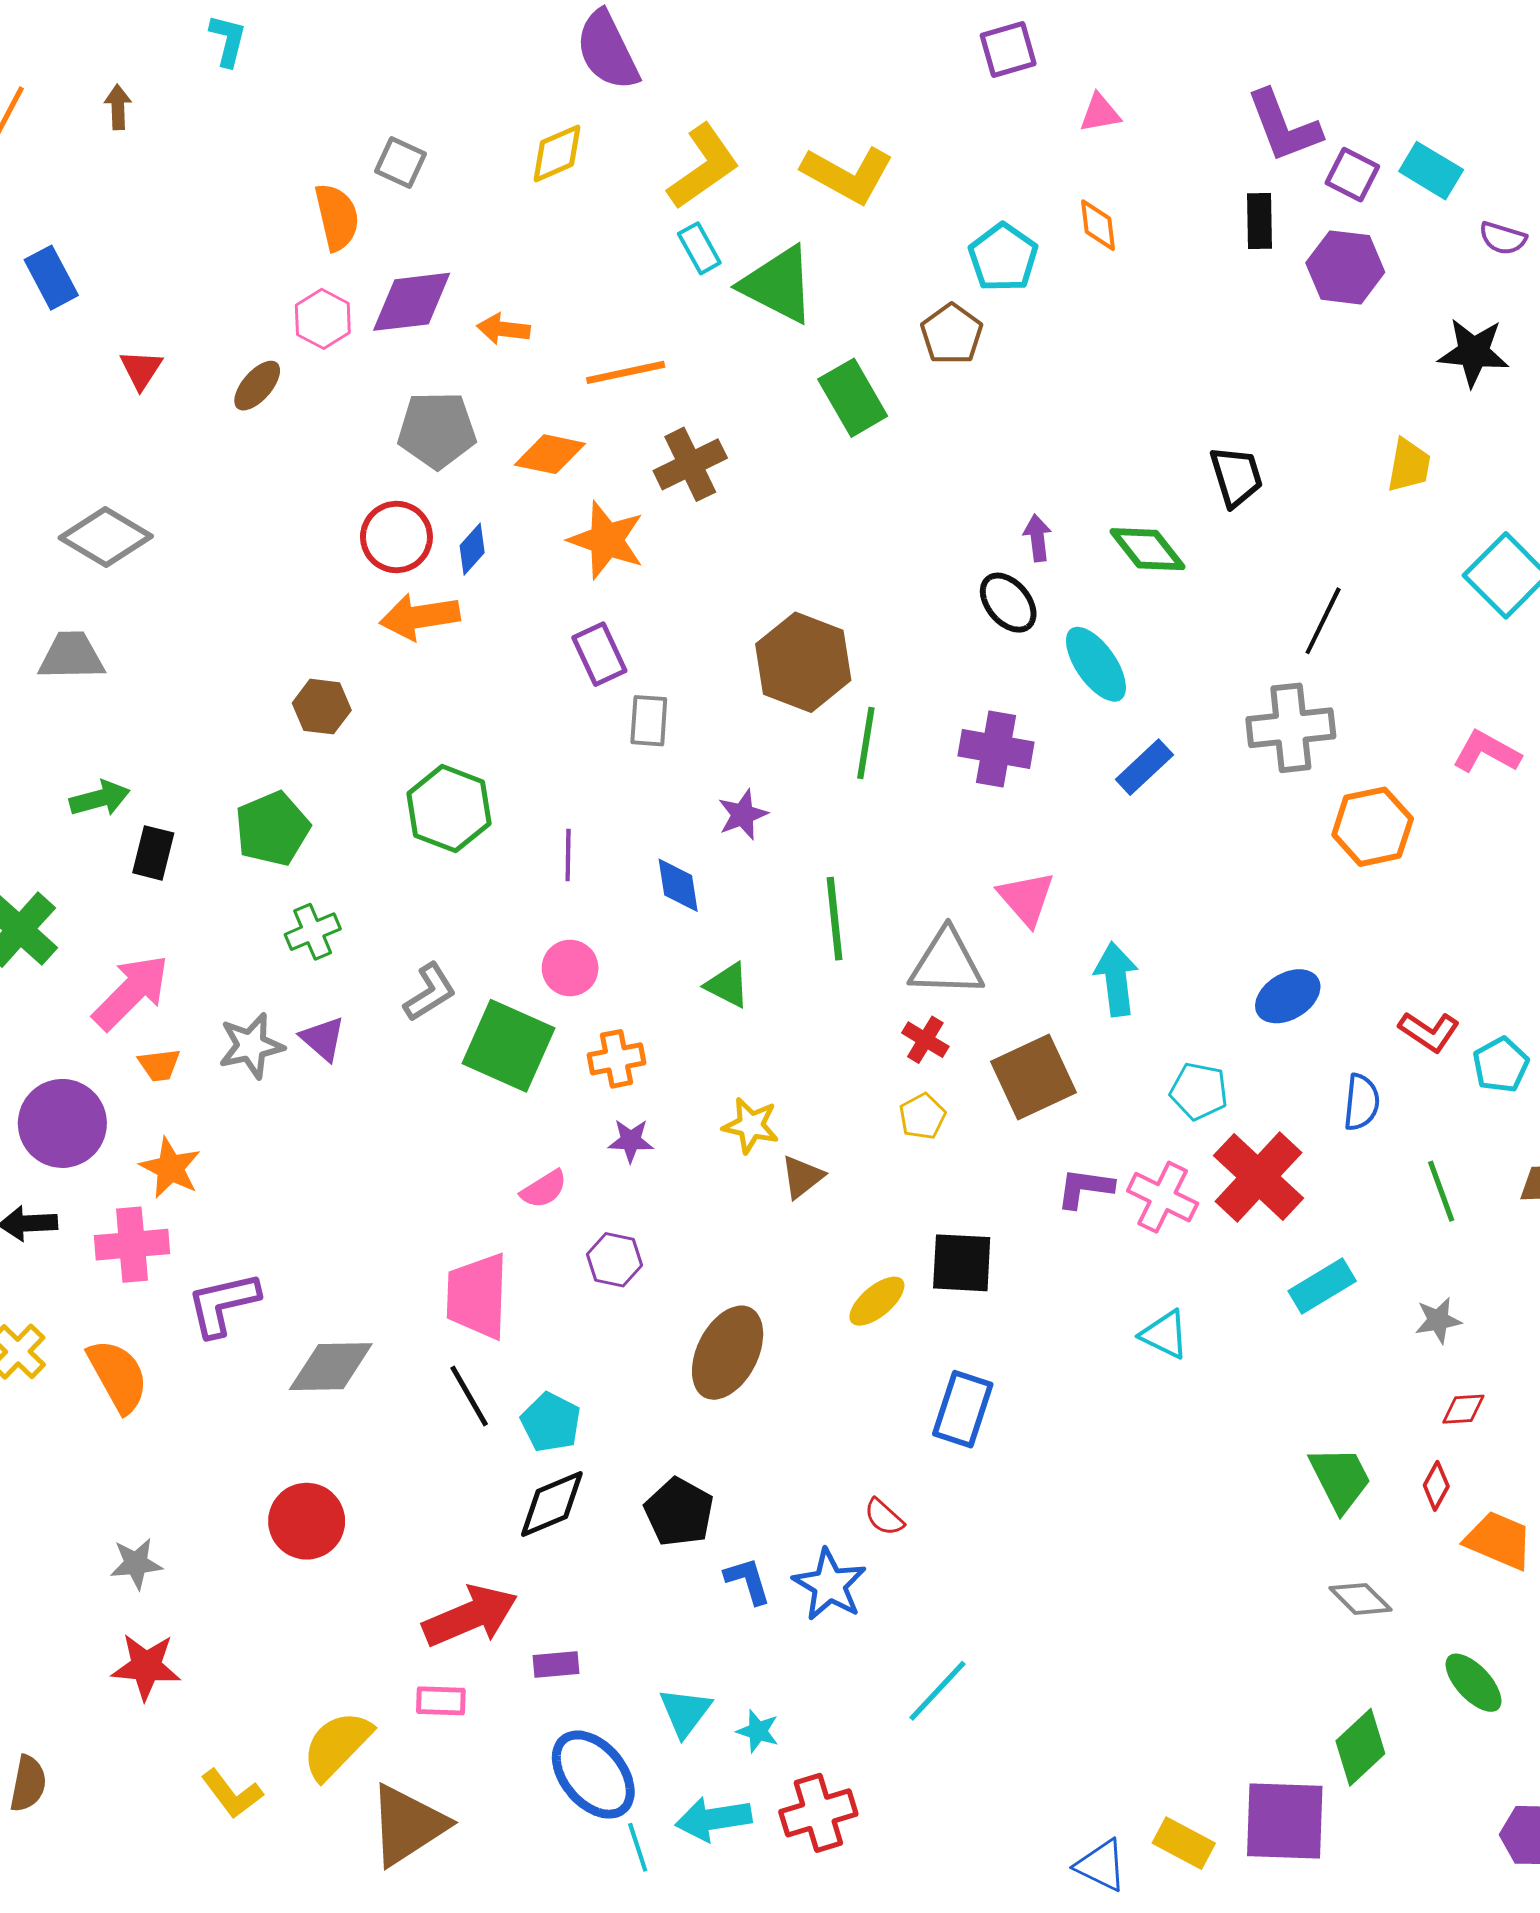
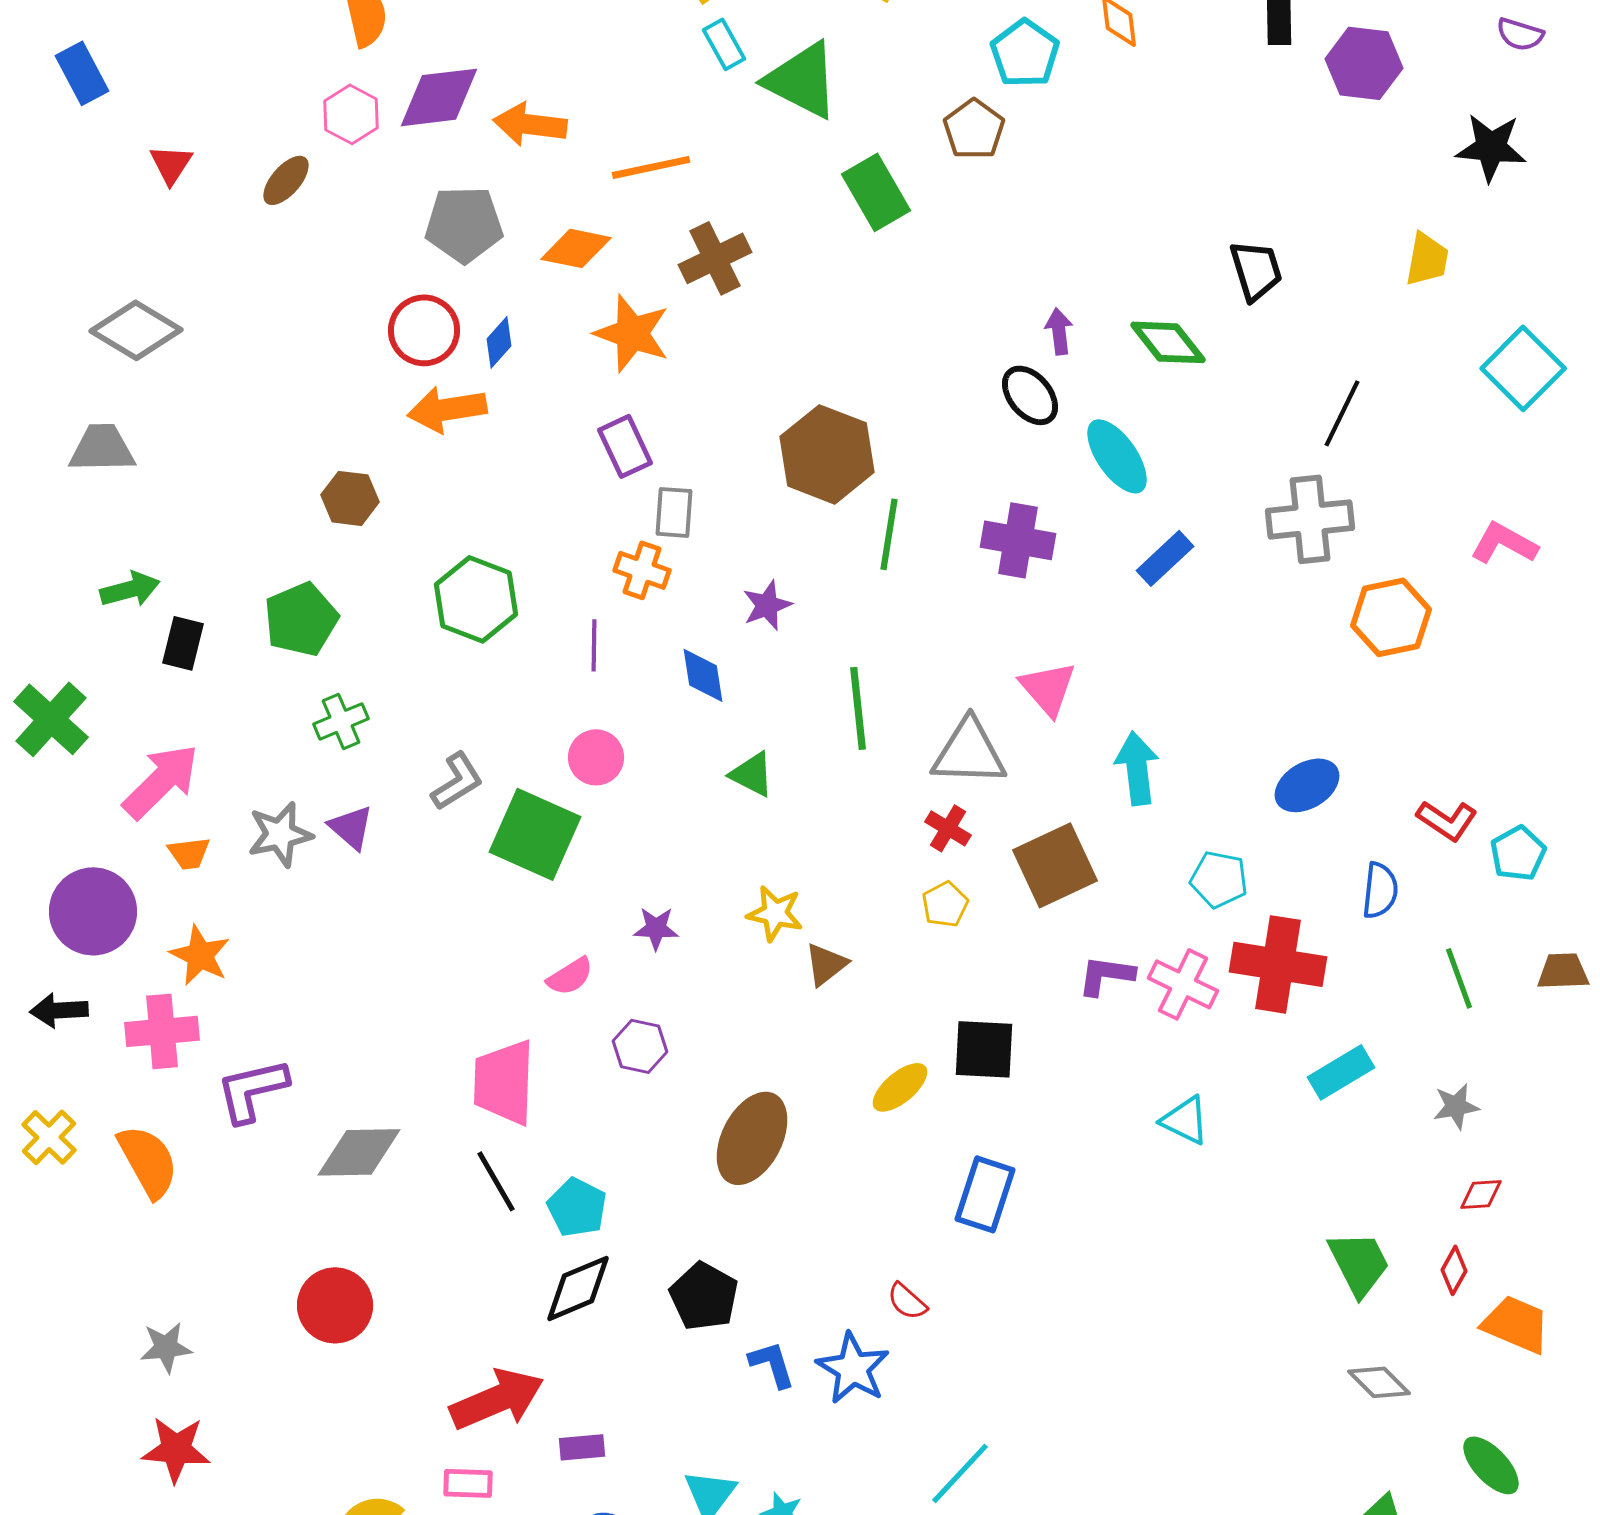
orange arrow: (503, 329) -> (530, 124), size x1.4
orange cross: (617, 1059) -> (642, 570), moved, turned 30
red cross: (1258, 1177) -> (1278, 964), turned -34

